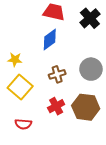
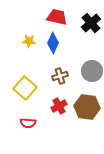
blue diamond: (50, 39) -> (53, 43), turned -30
yellow star: (15, 60) -> (29, 41), moved

